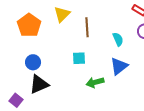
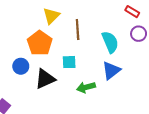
orange pentagon: (29, 25) -> (40, 43), moved
cyan semicircle: (118, 39) -> (110, 42), size x1.5
black triangle: (39, 84) -> (45, 79), moved

